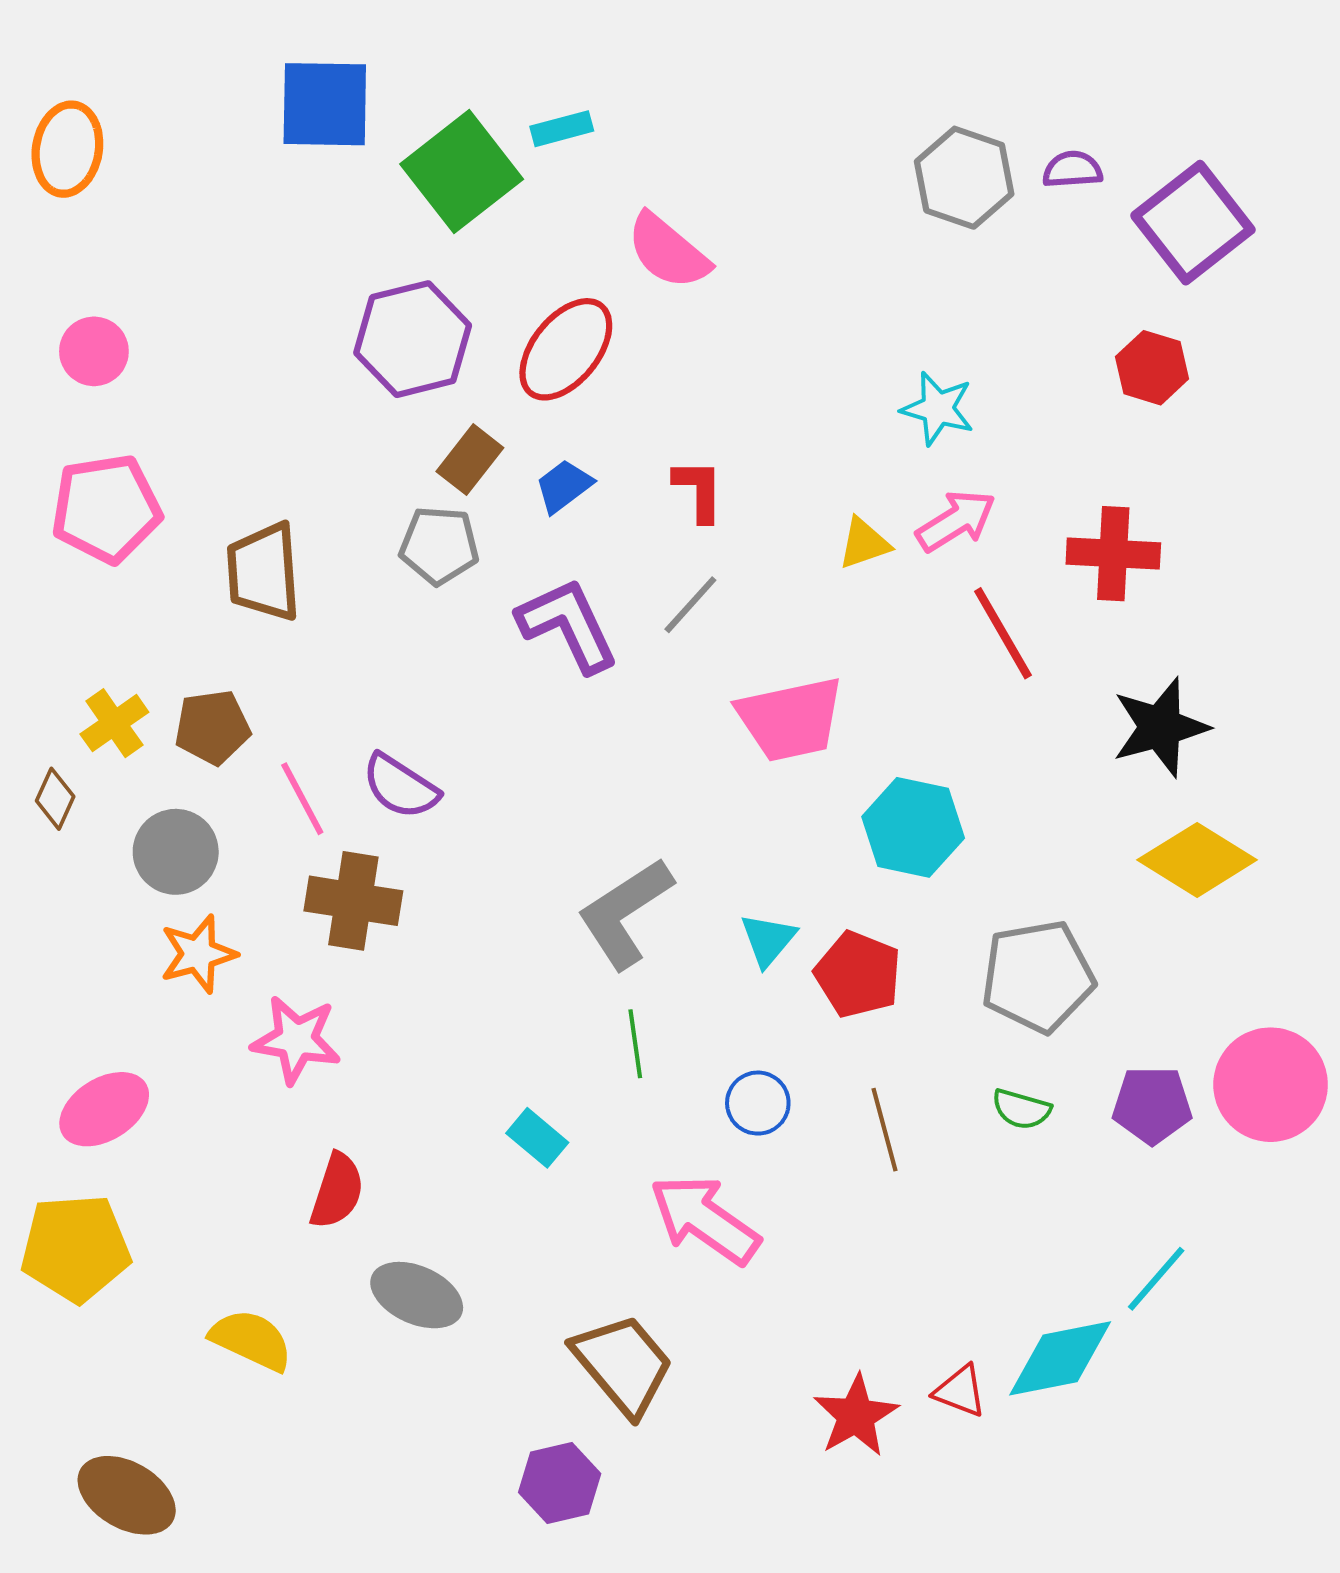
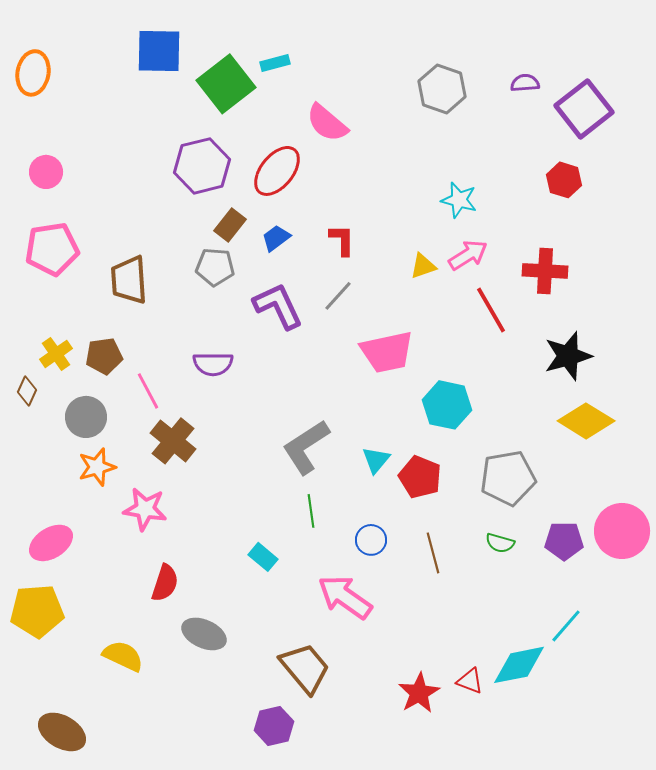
gray hexagon: (964, 178) -> (442, 89), moved
purple semicircle: (400, 786) -> (213, 364), moved, turned -33
brown cross: (353, 901) -> (173, 441), turned 30

